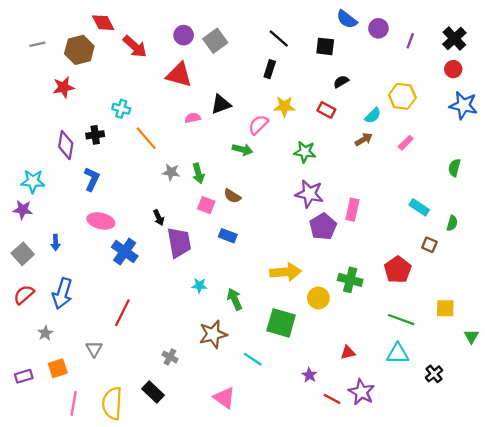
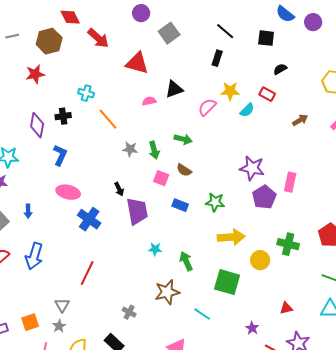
purple circle: (184, 35) -> (141, 13), moved
cyan semicircle: (373, 116) -> (247, 110), moved
green arrow: (242, 150) -> (183, 139), moved
green star: (305, 152) -> (215, 202), moved
gray star: (45, 333) -> (59, 326), moved

